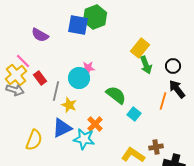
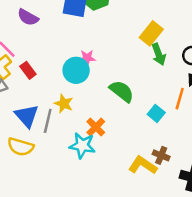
gray line: (56, 91) -> (48, 121), moved
cyan square: (134, 114) -> (156, 113), moved
blue triangle: (62, 128) -> (27, 116), moved, turned -45
yellow semicircle: (34, 140) -> (21, 147), turned 85
brown cross: (156, 147) -> (161, 155), moved, turned 32

